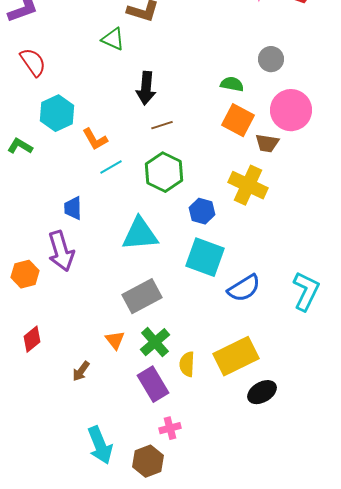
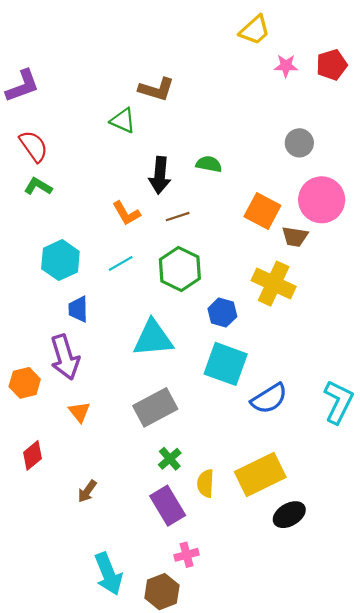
green semicircle: (232, 84) -> (209, 164), moved
cyan hexagon: (57, 113) -> (60, 260), moved
orange L-shape: (95, 139) -> (126, 213), moved
green L-shape: (20, 146) -> (38, 186), moved
orange triangle: (115, 340) -> (79, 412), moved
green cross: (155, 342) -> (170, 459), size x0.7

